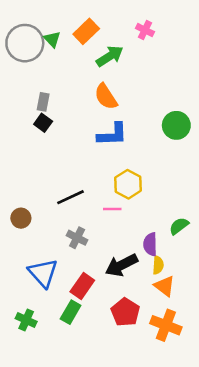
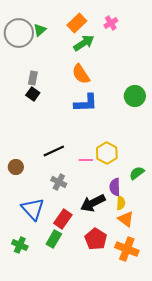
pink cross: (145, 30) -> (111, 23), turned 32
orange rectangle: (86, 31) -> (77, 23), moved
green triangle: (52, 39) -> (40, 30), turned 32
yellow hexagon: (128, 184) -> (107, 153), moved

